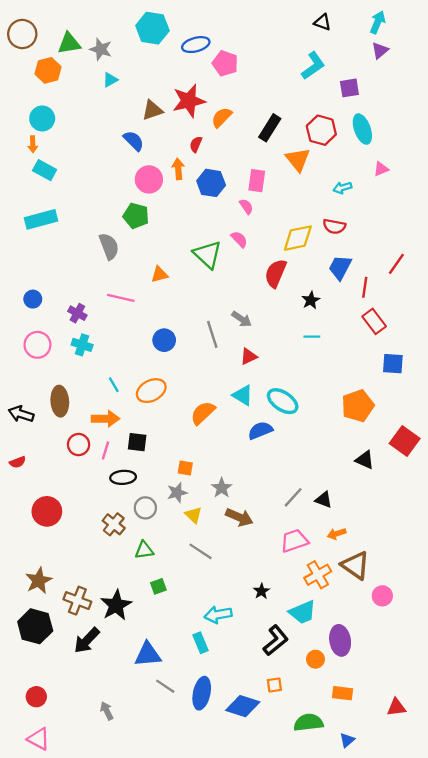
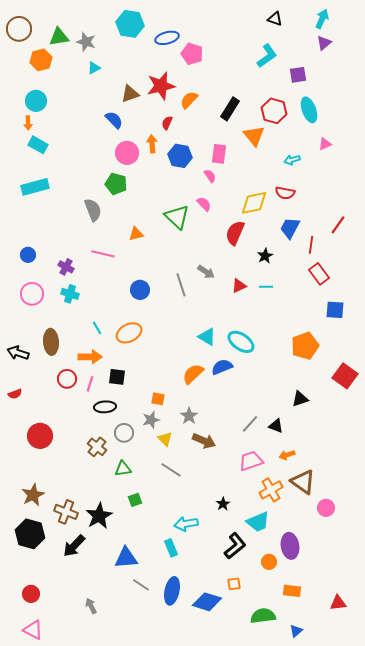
red triangle: (249, 357) -> (239, 286), moved
orange semicircle: (203, 413) -> (193, 374), moved
black triangle: (365, 460) -> (300, 399), moved, turned -42

